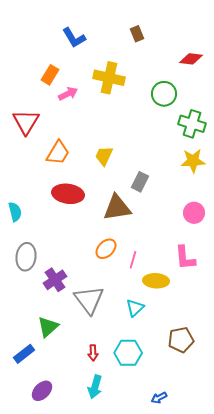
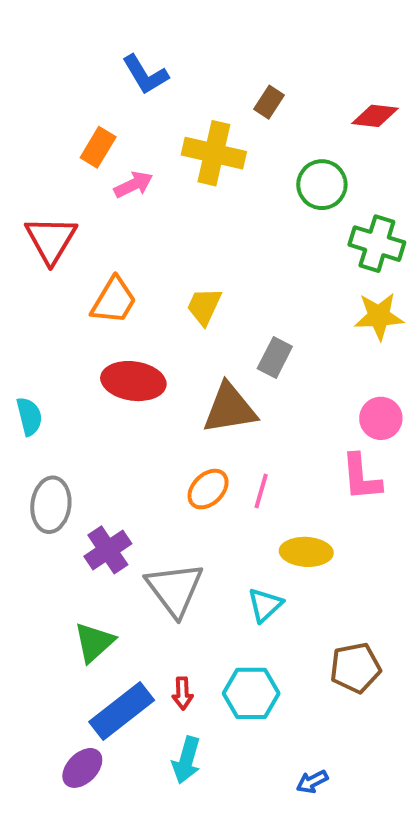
brown rectangle: (137, 34) -> (269, 102), moved, turned 56
pink L-shape: (185, 258) -> (361, 477), moved
pink line: (133, 260) -> (261, 491), moved
blue rectangle: (24, 354) -> (122, 711), moved, size x1.5

